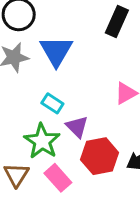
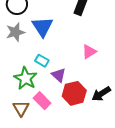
green star: (42, 141) -> (25, 78), moved
pink rectangle: (58, 178) -> (42, 101), moved

